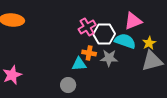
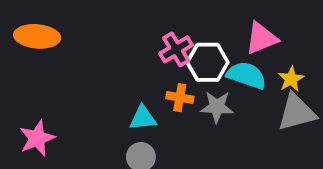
cyan triangle: (79, 64) -> (143, 118), moved

